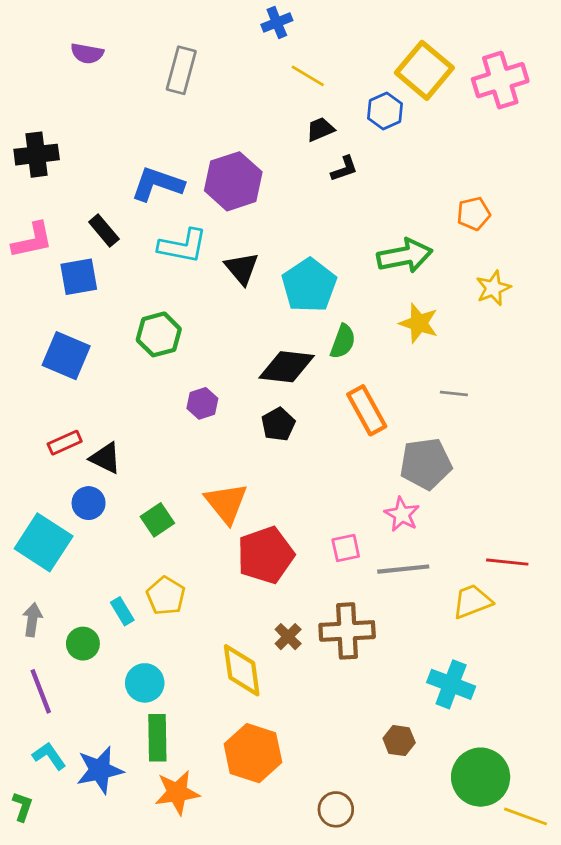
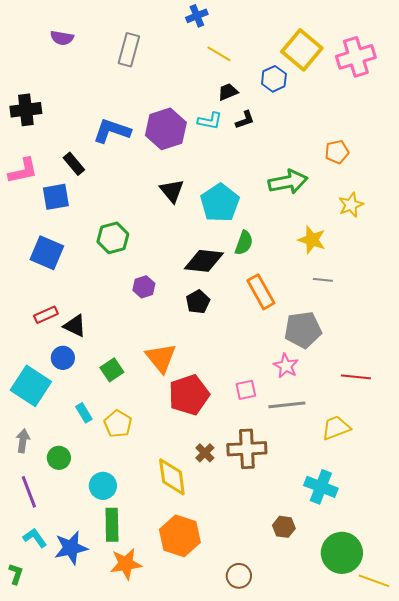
cyan L-shape: (183, 246) -> (210, 121), moved, size x0.7
yellow star: (419, 323) -> (312, 240), moved
red line: (507, 562) -> (356, 377), moved
cyan rectangle: (122, 611) -> (84, 413), moved

